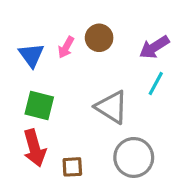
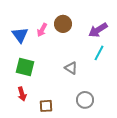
gray triangle: (112, 107) -> (71, 68), size x0.6
red arrow: (35, 148) -> (22, 94), size x0.6
gray circle: (134, 157) -> (85, 100), size x0.7

